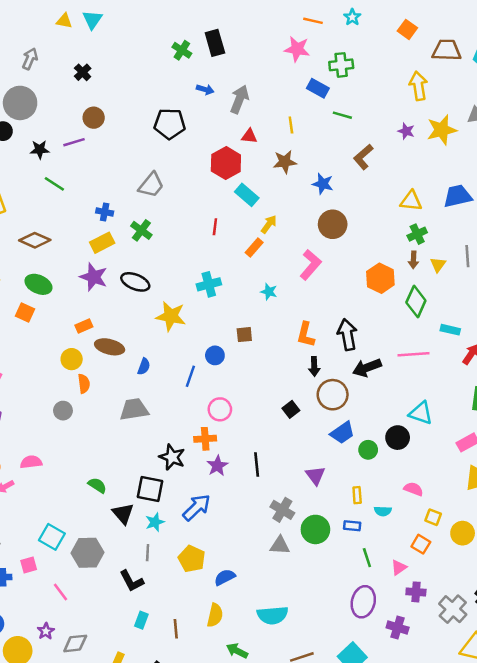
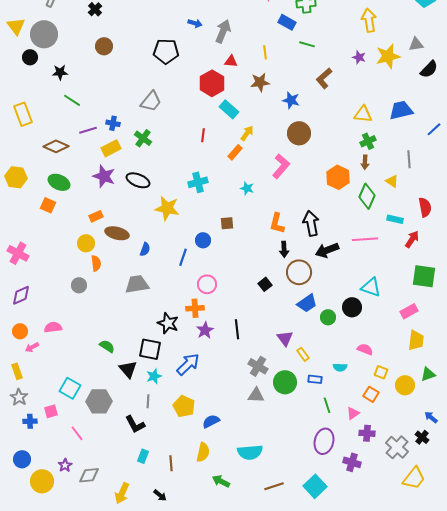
purple line: (74, 142) -> (88, 130), moved
yellow triangle: (438, 265) -> (392, 181), moved, turned -32
yellow rectangle: (357, 495) -> (303, 354), moved, turned -32

